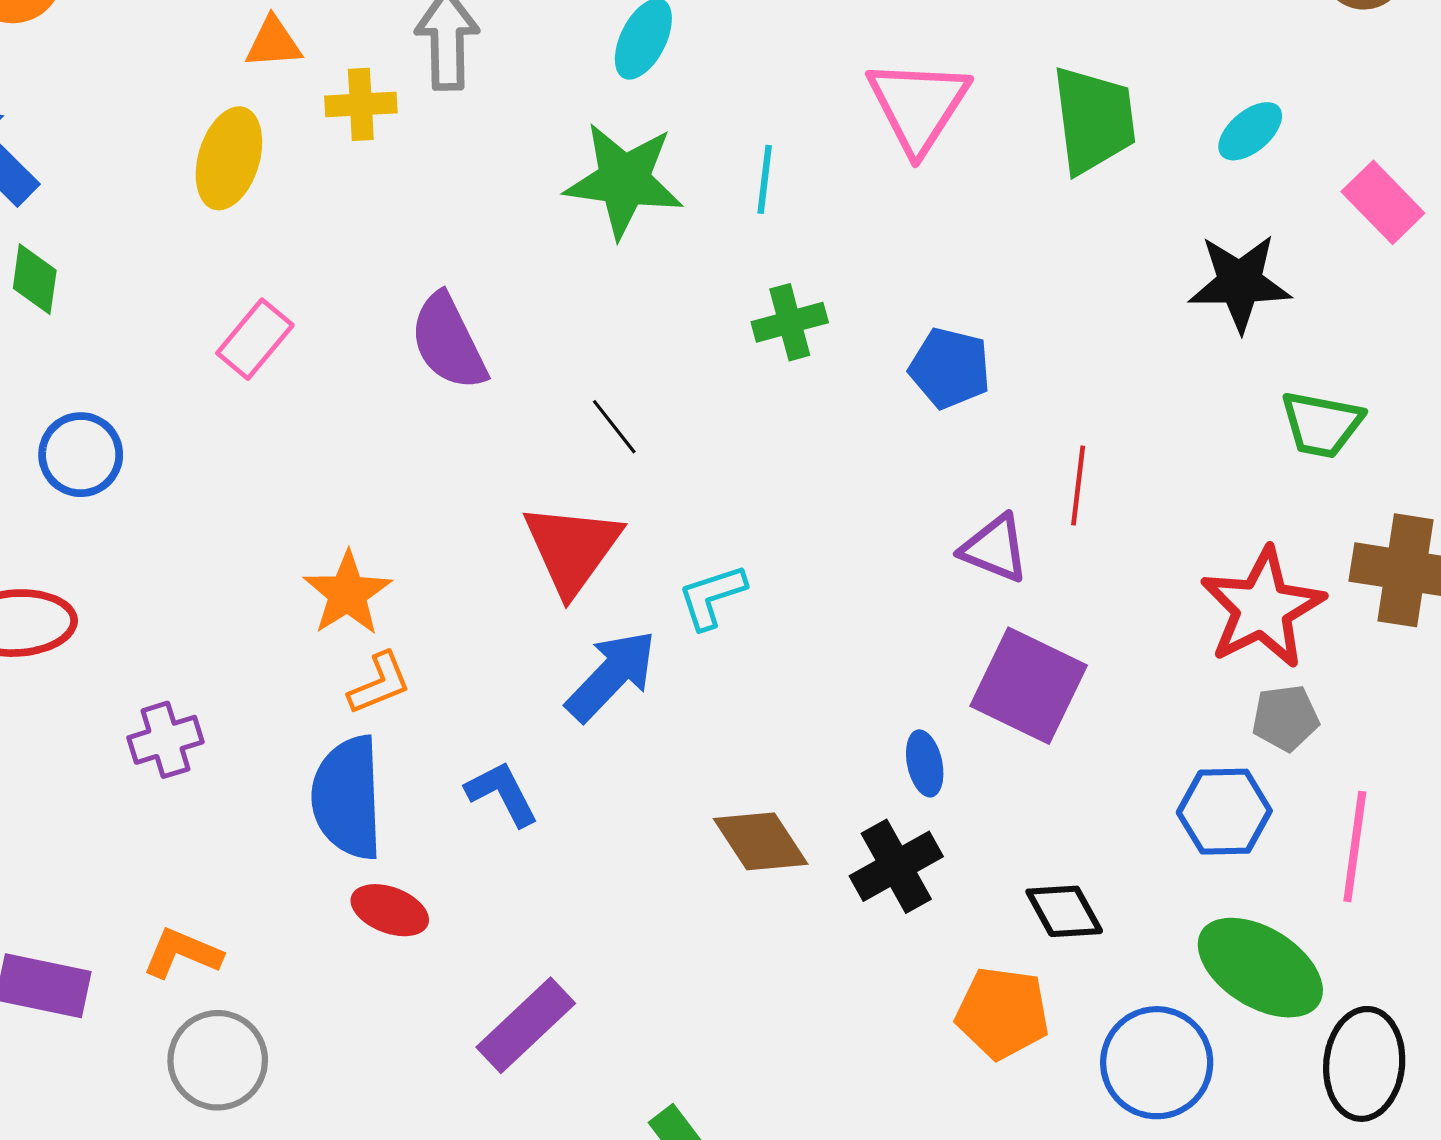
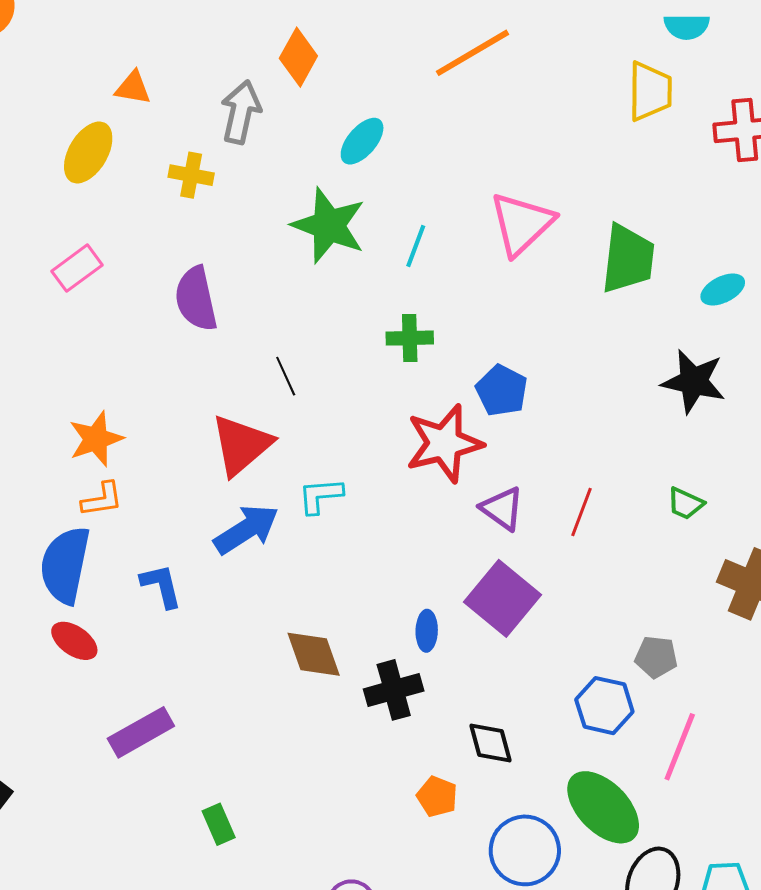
yellow cross: (361, 104) -> (191, 175), moved
green trapezoid: (1322, 424) -> (685, 503), moved, size x0.7
red line: (1078, 486) -> (581, 512), moved
red star: (1262, 608) -> (444, 443), moved
orange pentagon: (1002, 1013) -> (437, 797), size x0.7

